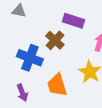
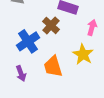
blue cross: (30, 58) -> (28, 41), turned 35

